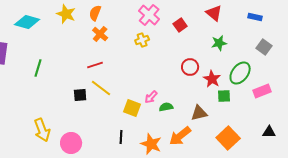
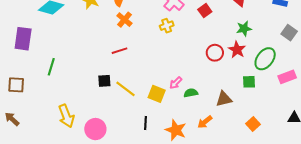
green line: (38, 68) -> (51, 67), moved
red star: (212, 79) -> (237, 50), moved
yellow line: (101, 88) -> (126, 89), moved
orange arrow: (180, 136) -> (205, 122), size x0.7
orange square: (228, 138) -> (253, 124), size x0.6

